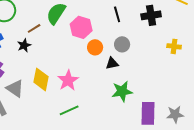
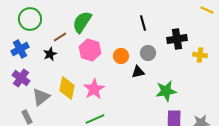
black cross: (151, 15) -> (177, 39), moved
pink hexagon: (81, 27) -> (90, 50), moved
gray triangle: (15, 88) -> (41, 97), turned 48
green star: (122, 91) -> (166, 91), moved

